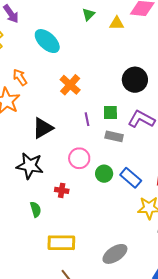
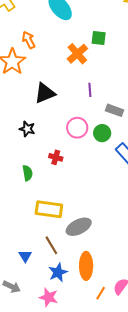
green square: (110, 113) -> (99, 38), moved
black star: (30, 166) -> (27, 129), size x0.6
green circle: (104, 174) -> (102, 133), moved
gray ellipse: (115, 254) -> (79, 227), moved

